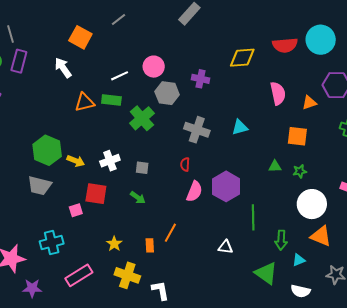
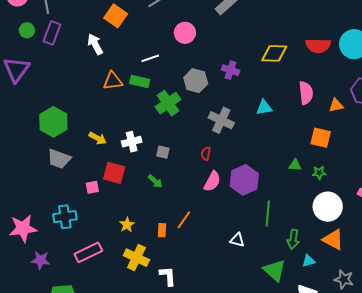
pink circle: (154, 67) -> (185, 33), moved
cyan triangle: (240, 127) -> (264, 108), moved
green hexagon: (47, 150) -> (53, 122), moved

